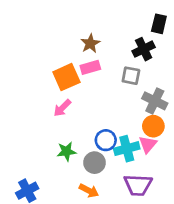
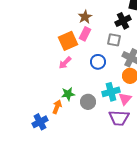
pink rectangle: (90, 67) -> (85, 34), turned -48
blue circle: (106, 140) -> (98, 62), moved
pink triangle: (148, 144) -> (125, 99), moved
orange arrow: (89, 191) -> (57, 107), moved, turned -96

